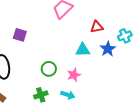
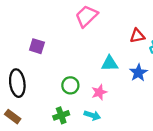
red triangle: (97, 27) -> (137, 36), moved
blue star: (108, 49) -> (138, 73), moved

